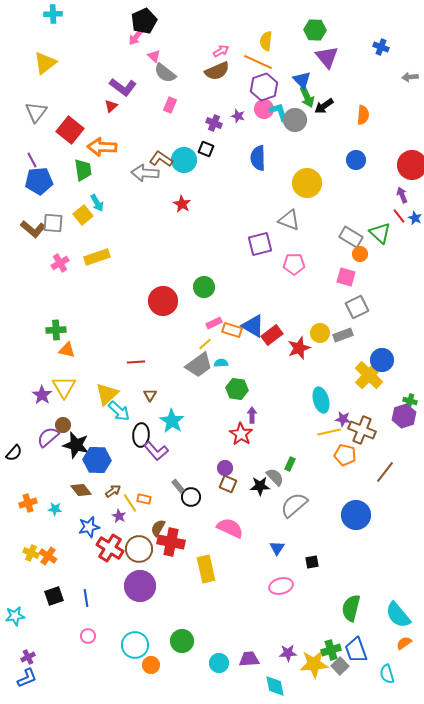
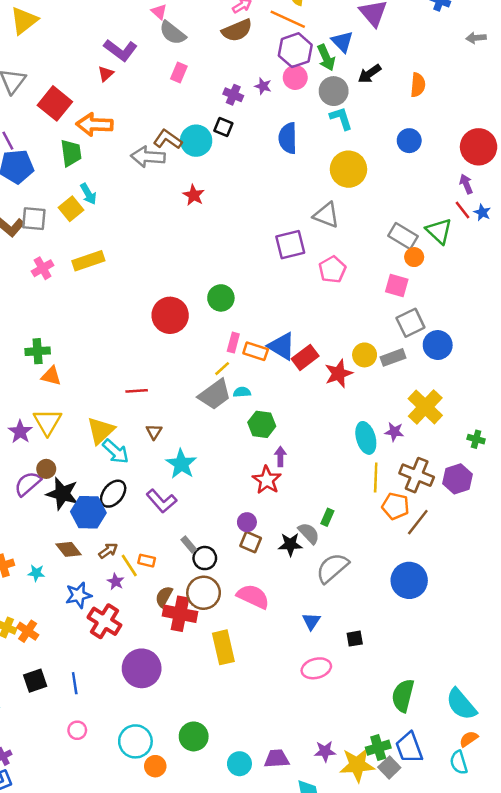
green arrow: (307, 97) -> (326, 58), moved
cyan L-shape: (279, 112) -> (341, 118), moved
pink pentagon: (294, 264) -> (332, 269), turned -30
pink rectangle: (214, 323) -> (233, 343), turned -49
blue circle: (382, 360) -> (438, 345), moved
purple hexagon: (404, 416) -> (457, 479), moved
purple star: (343, 419) -> (394, 432), moved
yellow line: (329, 432) -> (376, 478), turned -75
black ellipse: (141, 435) -> (113, 494), moved, turned 35
brown line: (385, 472) -> (418, 522), moved
brown circle: (139, 549) -> (204, 593), moved
cyan semicircle: (387, 674) -> (459, 762), moved

